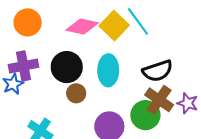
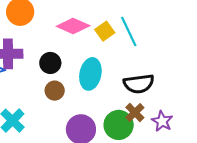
yellow square: (114, 26) -> (105, 31), size x0.7
black circle: (67, 67) -> (50, 63), size x0.7
brown cross: (159, 100) -> (135, 112), size x0.7

